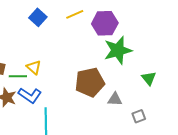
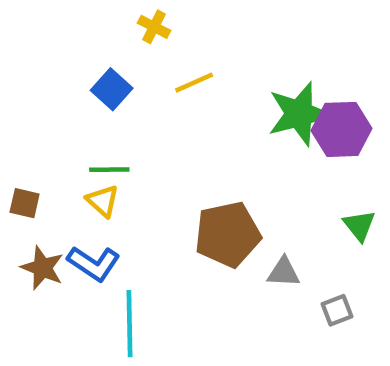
purple hexagon: (105, 23) -> (341, 129), moved
green star: (118, 50) -> (299, 114), moved
green line: (18, 76) -> (109, 170), moved

